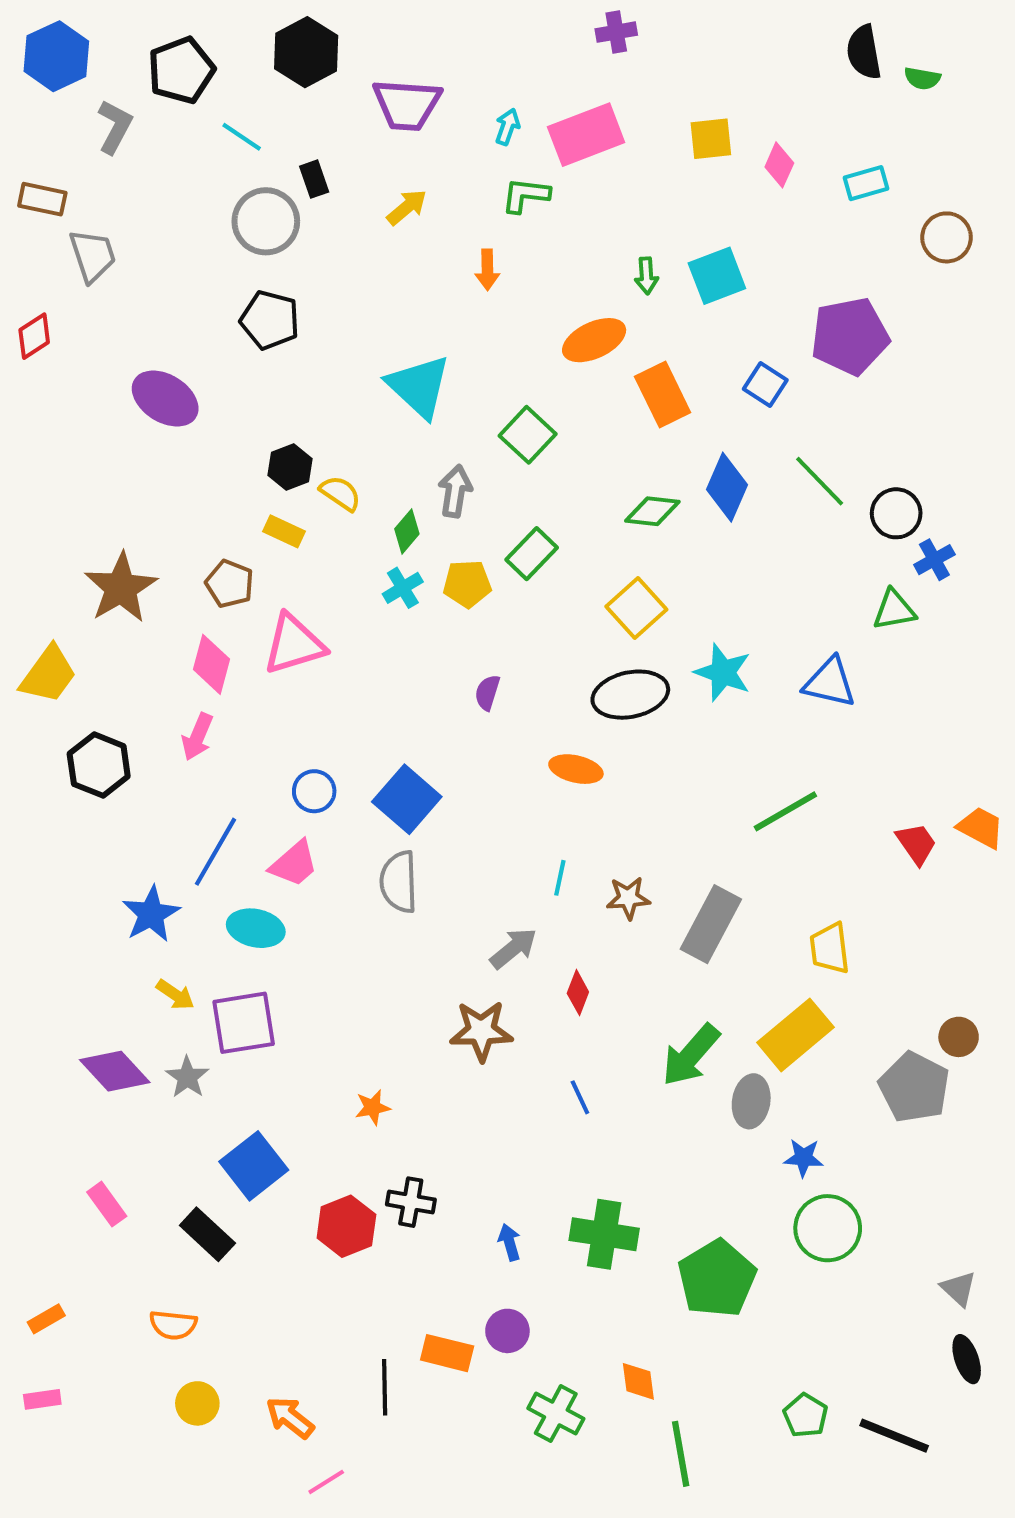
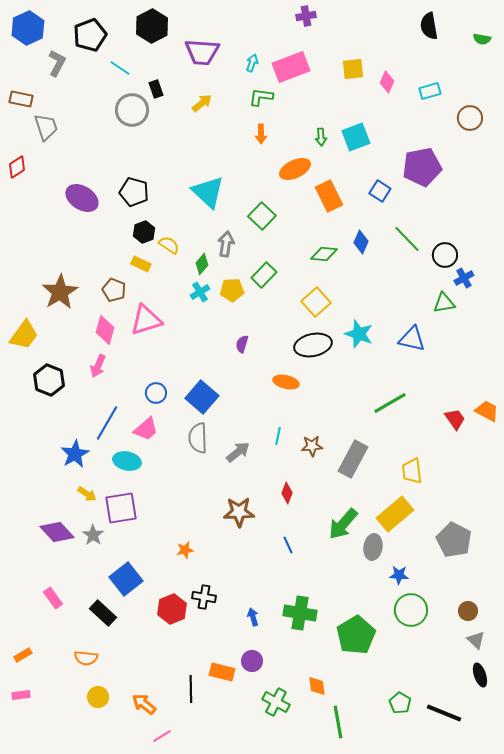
green semicircle: (922, 78) -> (482, 39), moved
orange arrow: (487, 270) -> (261, 134), moved
black pentagon: (270, 320) -> (134, 192), moved
blue diamond: (727, 487) -> (361, 242), size x0.7
gray arrow: (514, 948) -> (238, 452), moved
brown circle: (959, 1037) -> (468, 611), moved

